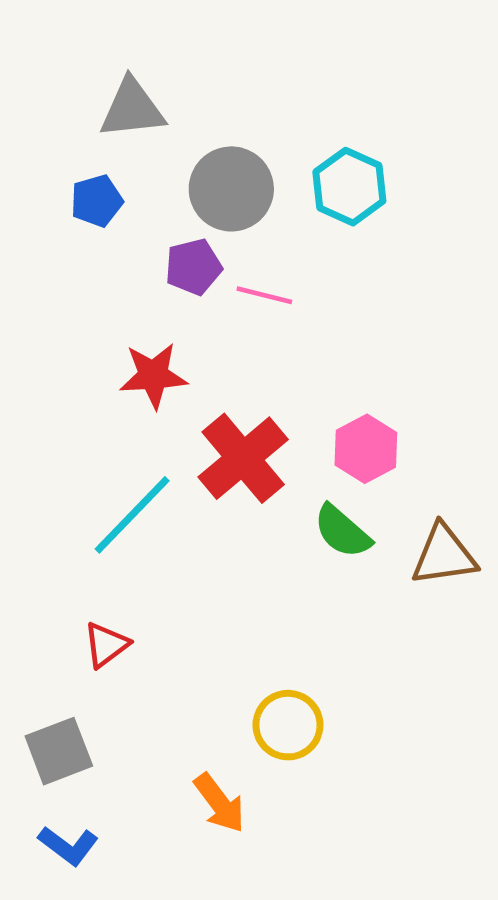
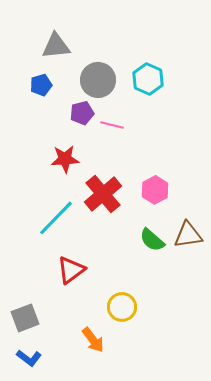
green semicircle: (342, 531) -> (152, 240), moved
red triangle: (106, 645) -> (71, 270), moved, size x1.4

